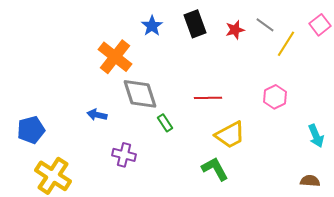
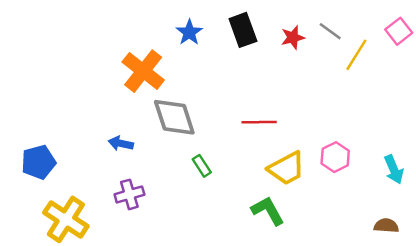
pink hexagon: (275, 97) -> (335, 157), moved
green rectangle: (165, 123) -> (202, 166), moved
purple cross: (124, 155) -> (129, 194), moved, turned -30

